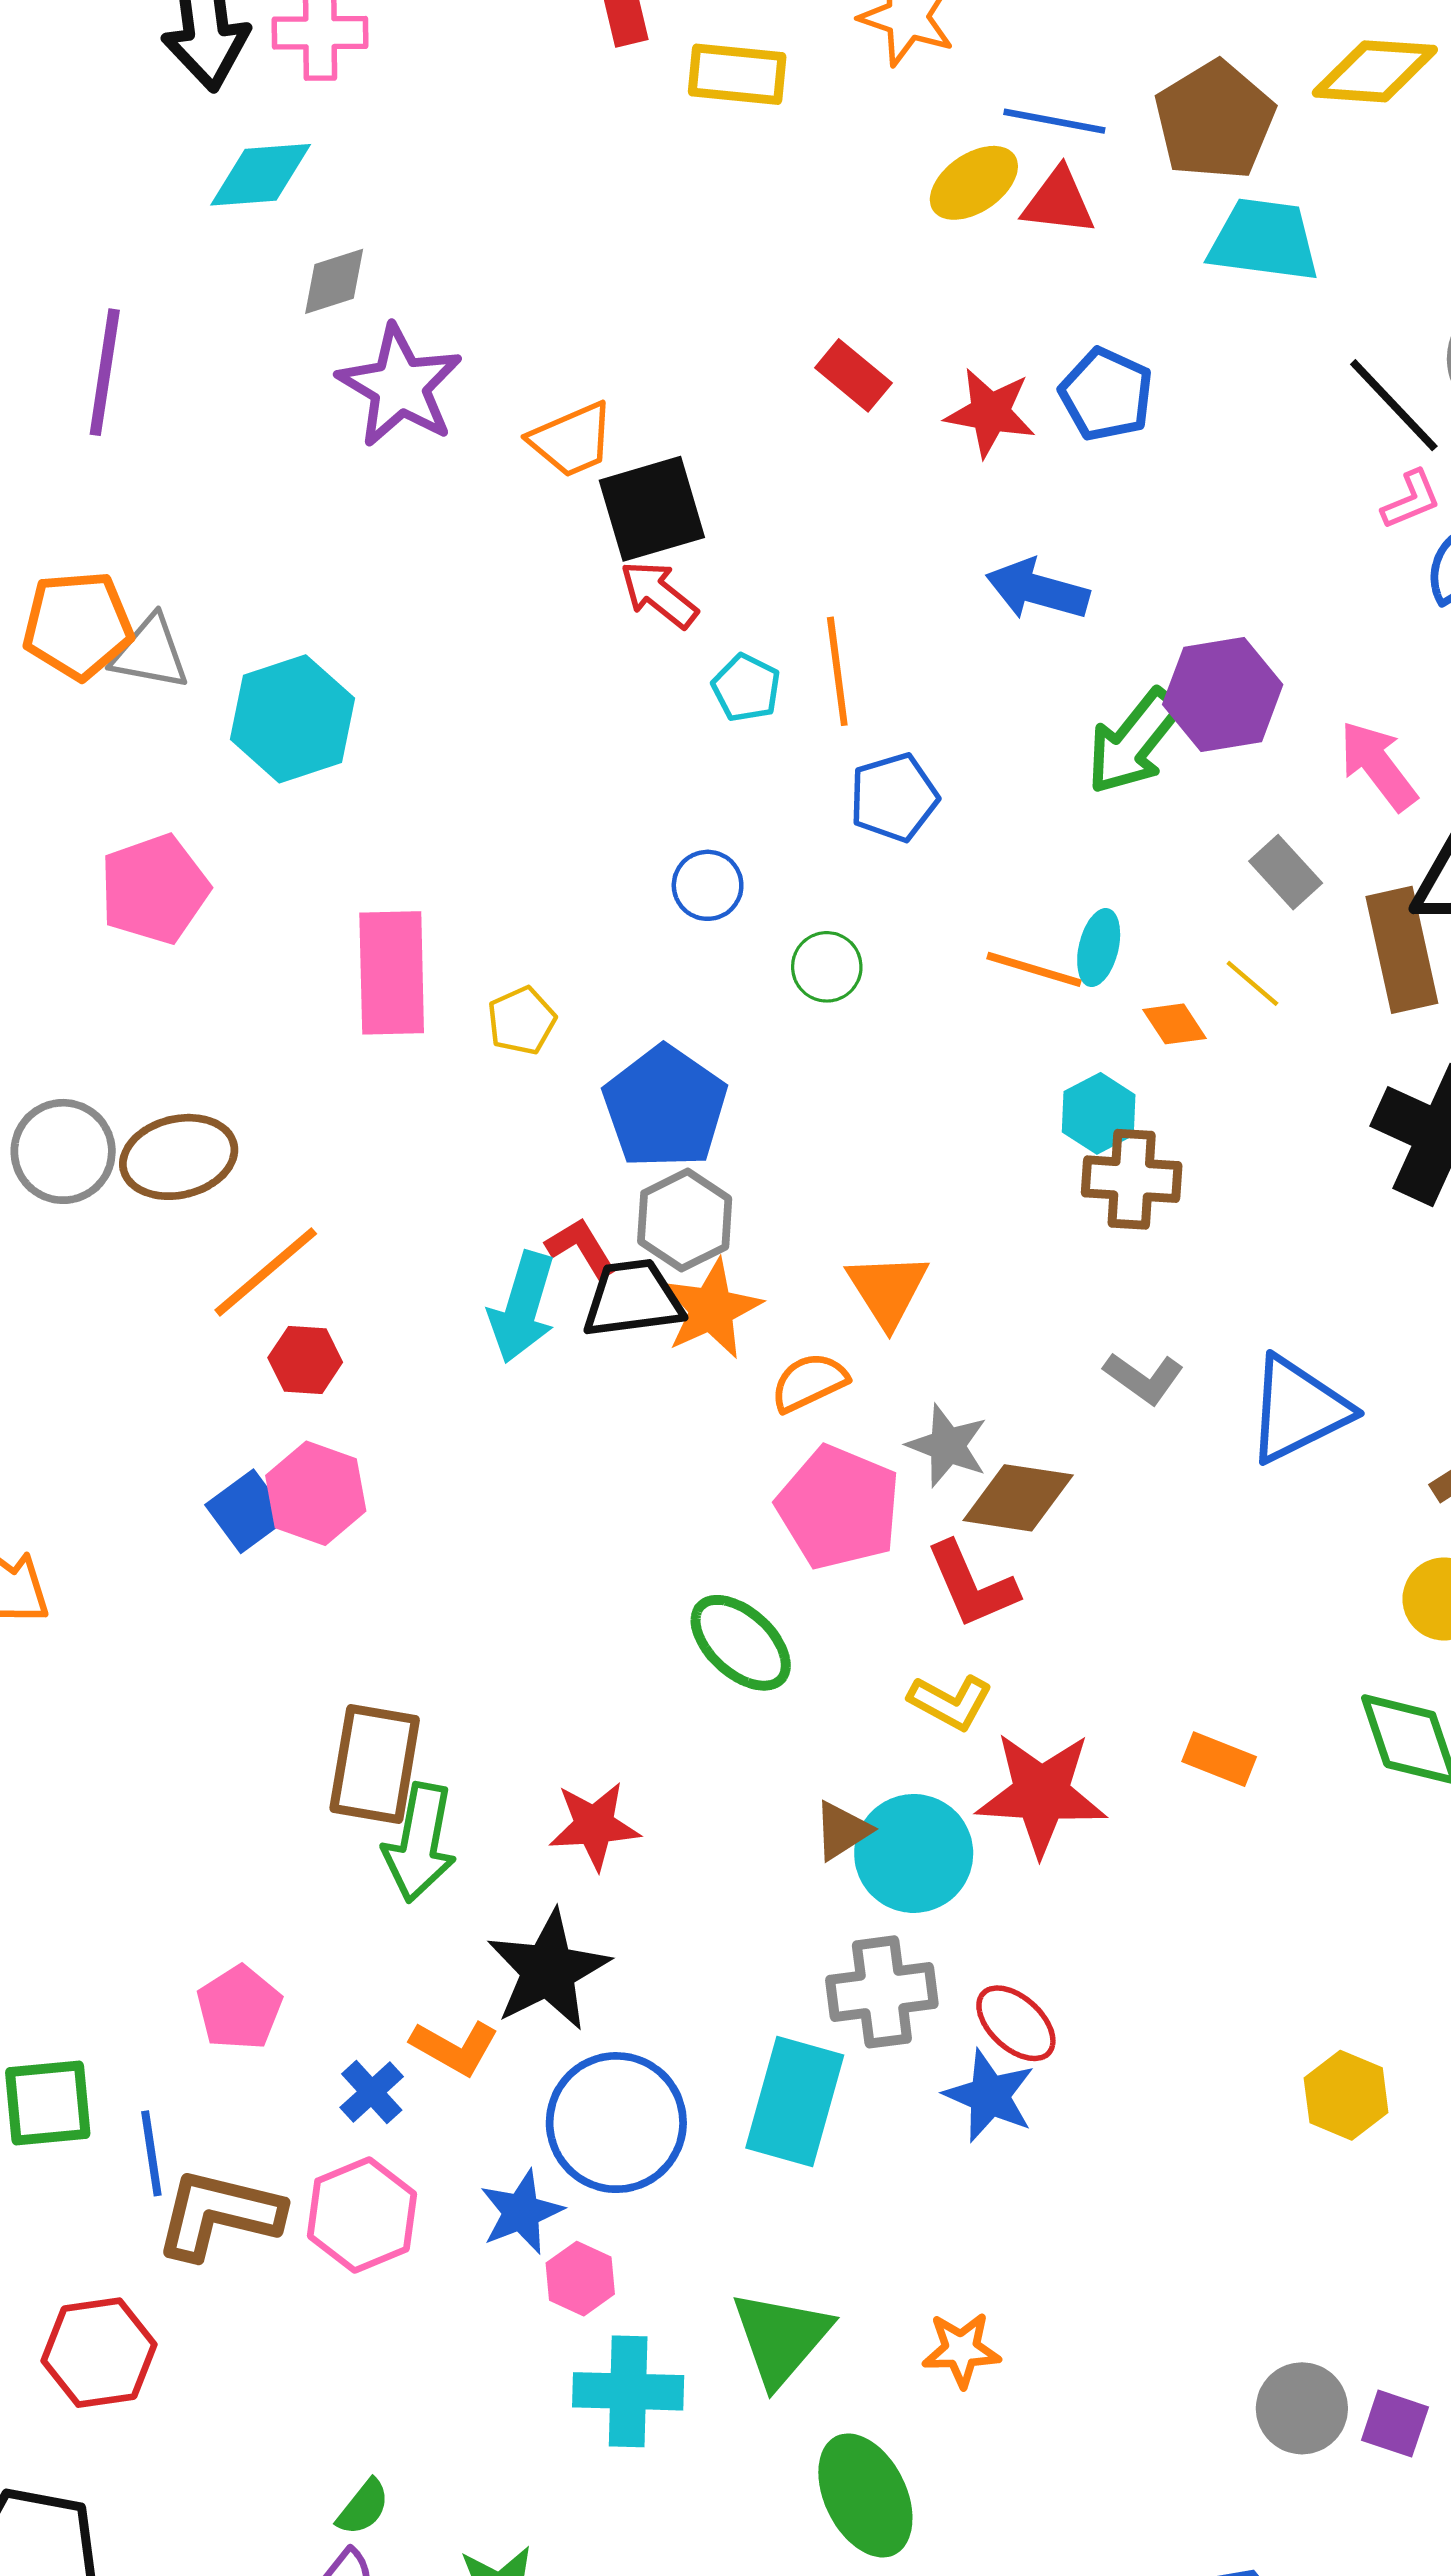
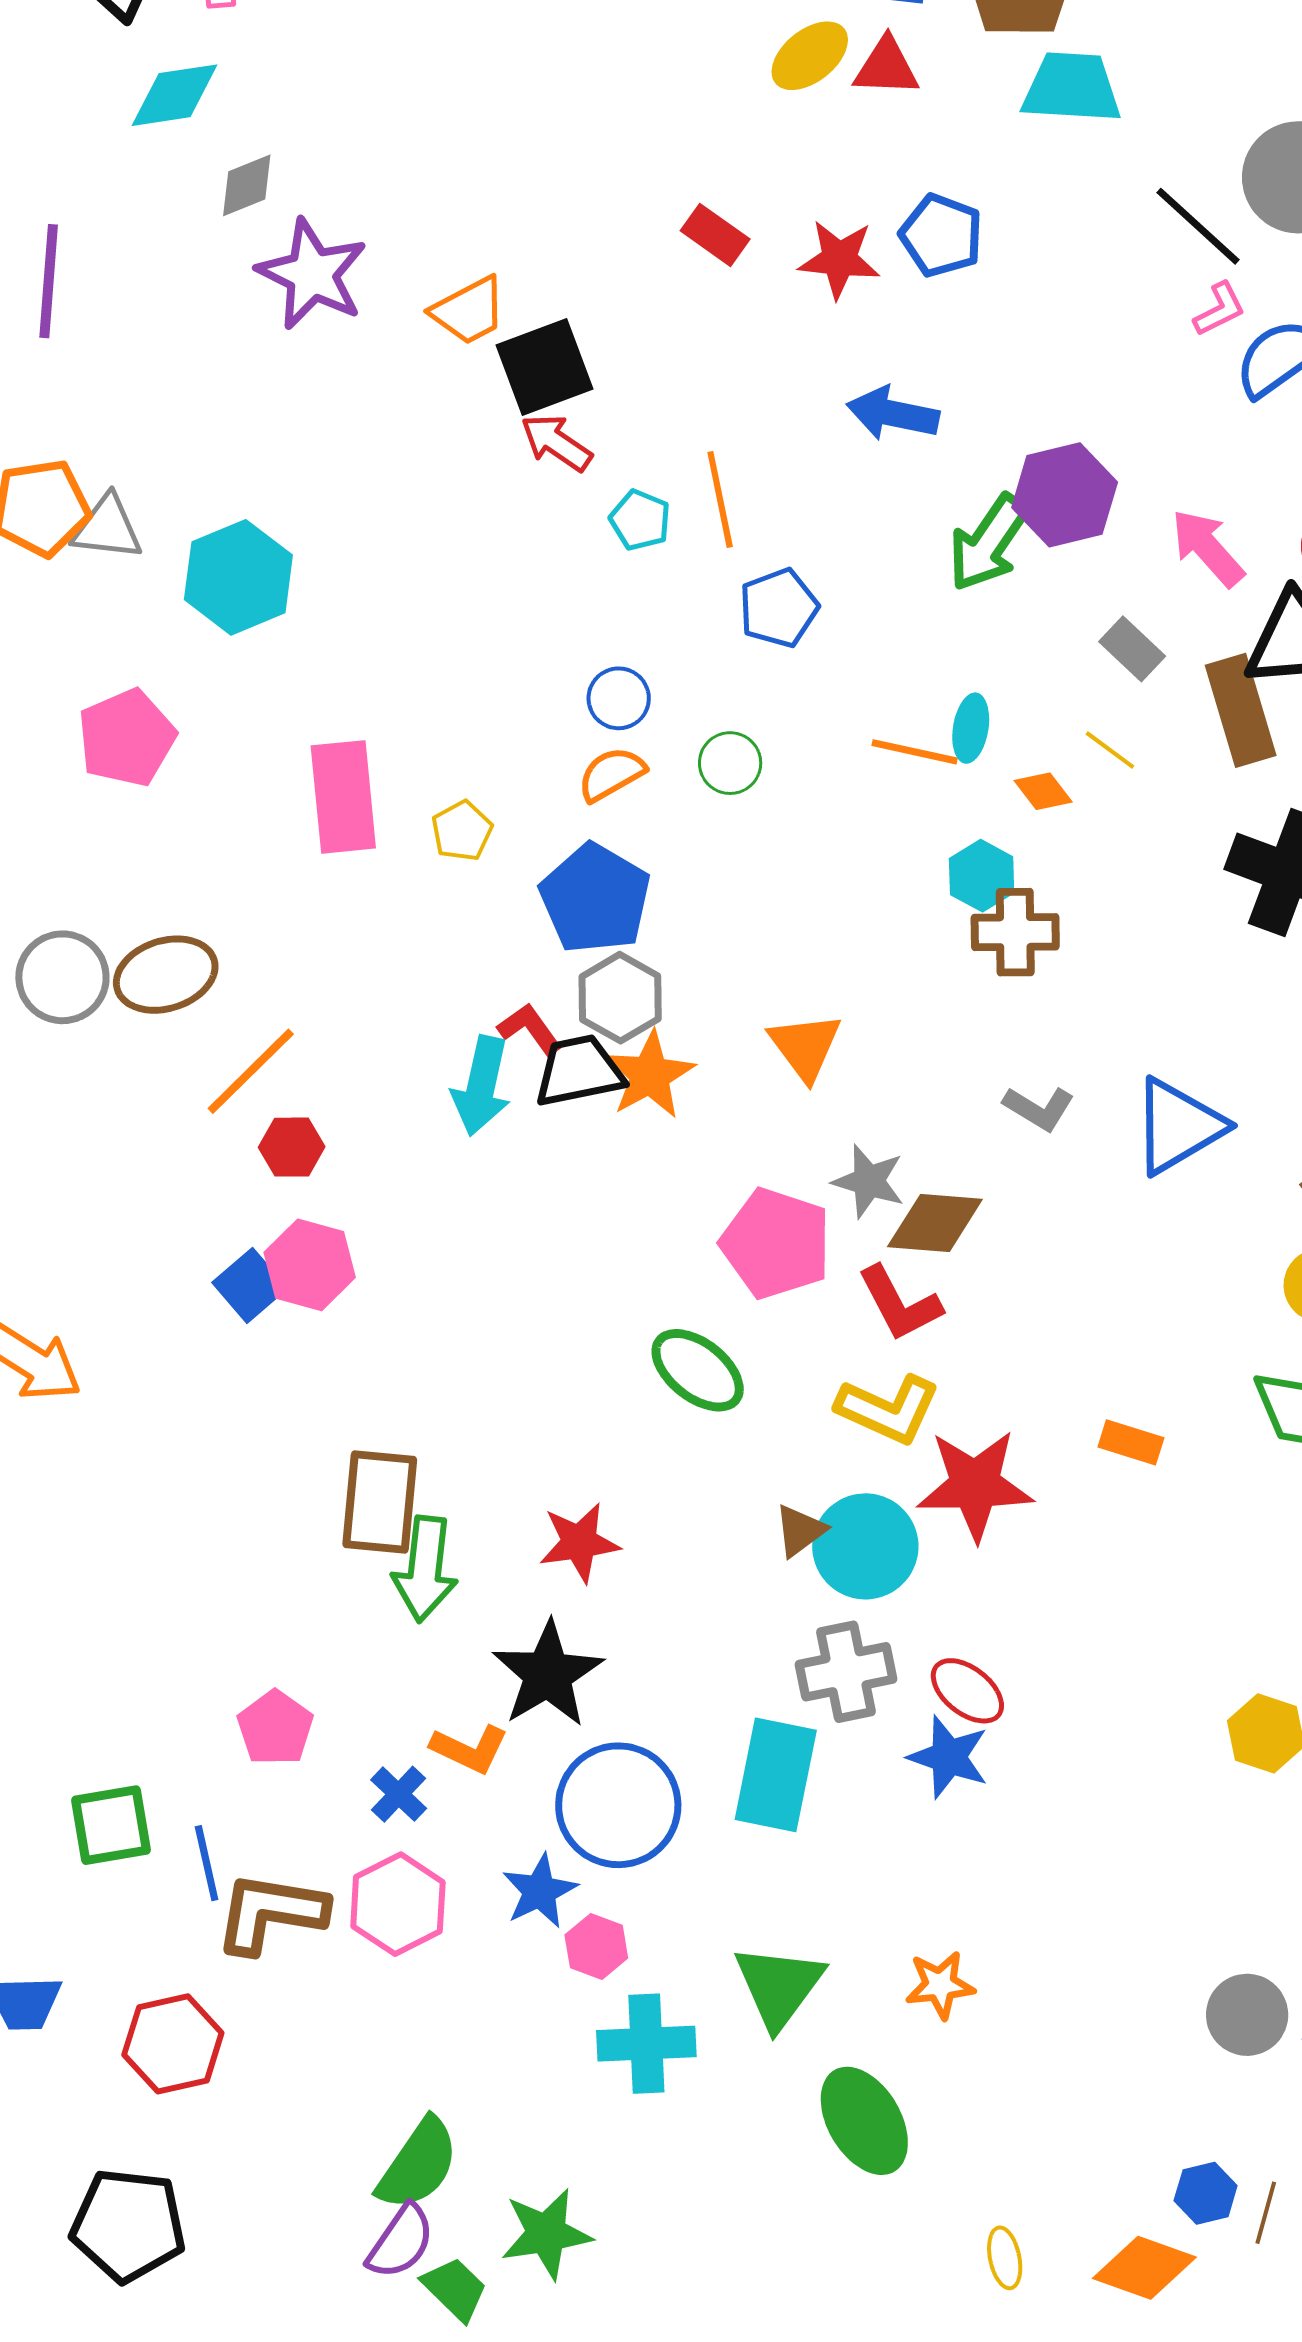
orange semicircle: (809, 1382) -> (611, 774), moved
yellow L-shape: (950, 1702) -> (888, 1409), size x1.4
green semicircle: (363, 2507) -> (418, 2164), size x1.8

